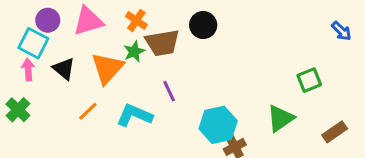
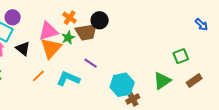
pink triangle: (88, 21) -> (48, 31), moved
black circle: (203, 25) -> (100, 20), moved
purple line: (169, 91) -> (91, 63), turned -32
brown rectangle: (335, 132) -> (194, 80), moved

